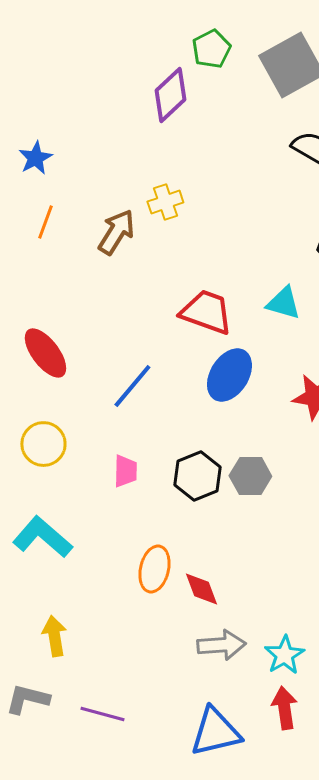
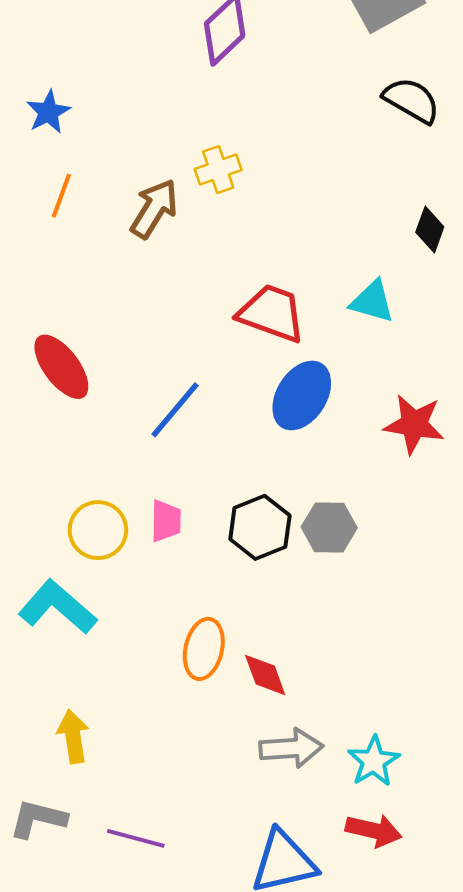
yellow circle: (43, 444) -> (98, 530), moved
red arrow: (284, 708) -> (374, 830), turned 111

